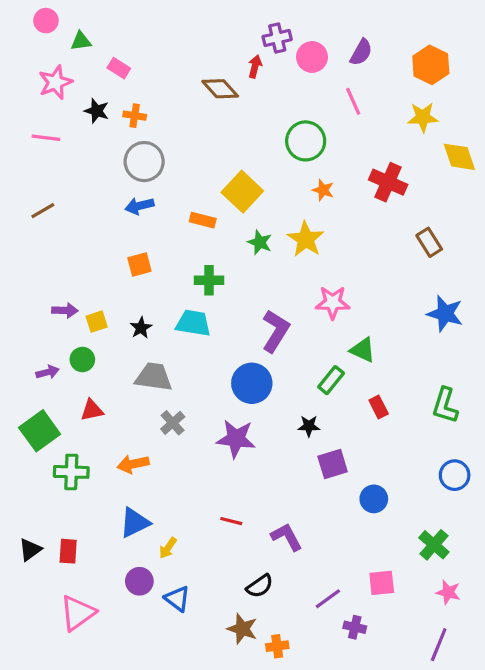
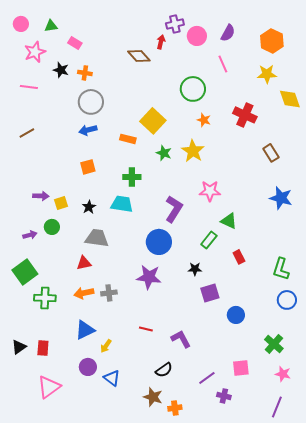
pink circle: (46, 21) -> (21, 24), moved
green L-shape: (445, 405) -> (281, 269), moved
red triangle: (92, 410) -> (84, 263), moved
gray cross: (173, 423) -> (109, 293), moved, turned 35

